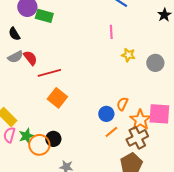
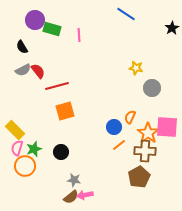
pink line: (111, 32) -> (79, 35), moved
gray circle: (155, 63) -> (152, 88), moved
orange square: (57, 98) -> (65, 111), turned 36
brown cross: (137, 138) -> (145, 151), turned 30
orange circle: (39, 145) -> (25, 166), moved

